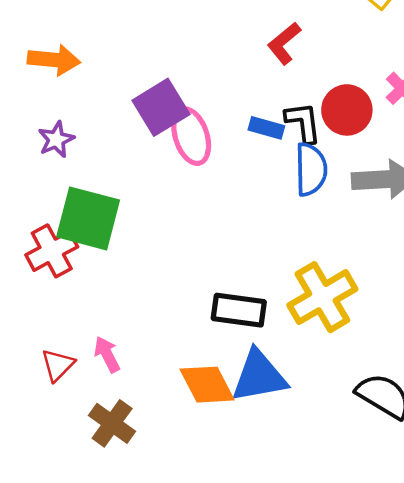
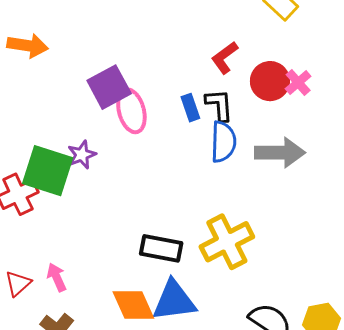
red L-shape: (284, 43) -> (225, 58), moved
red circle: (347, 110) -> (270, 81), moved
blue rectangle: (266, 128) -> (190, 108), turned 52
purple star: (56, 139) -> (82, 155), moved

